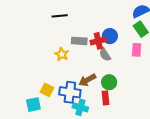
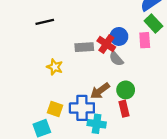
black line: (60, 16) -> (45, 22), moved
red cross: (98, 41) -> (106, 44), turned -35
pink rectangle: (137, 50) -> (145, 40), moved
yellow star: (62, 54) -> (55, 67), moved

